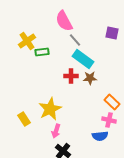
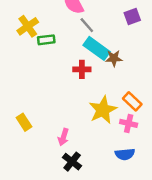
purple square: (112, 33) -> (132, 16), turned -32
brown star: (90, 78) -> (114, 58), moved
yellow star: (50, 109) -> (103, 110), moved
blue semicircle: (100, 136) -> (125, 154), moved

